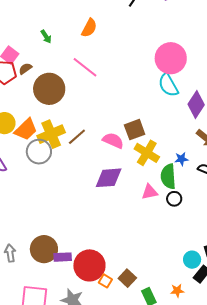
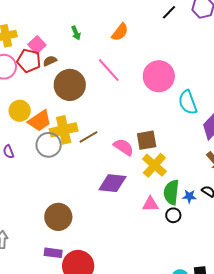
pink circle: (171, 58) -> (159, 76), moved
blue star: (181, 159) -> (189, 196), moved
brown circle: (44, 249) -> (58, 217), moved

